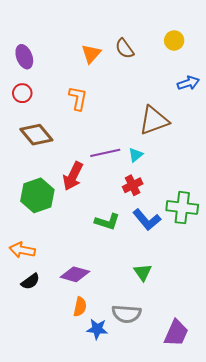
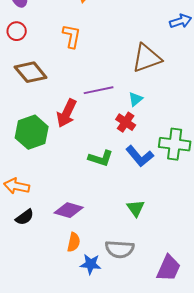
cyan triangle: (136, 155) -> (136, 99), moved
red cross: (133, 185) -> (126, 122), turned -30

